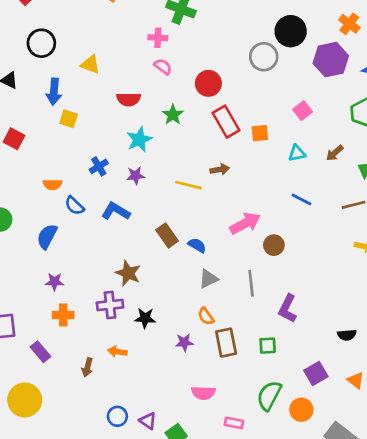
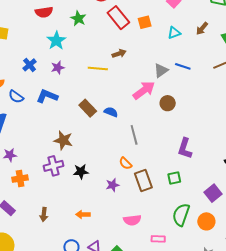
gray triangle: (208, 279) -> (161, 71), moved
gray line: (251, 283) -> (134, 135), moved
orange arrow: (117, 352) -> (83, 214), moved

